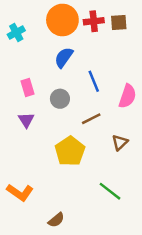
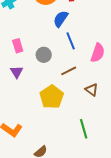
blue semicircle: (64, 57) -> (61, 19), moved
brown triangle: (120, 142) -> (92, 90), turned -40
green line: (110, 191) -> (84, 129), turned 36

